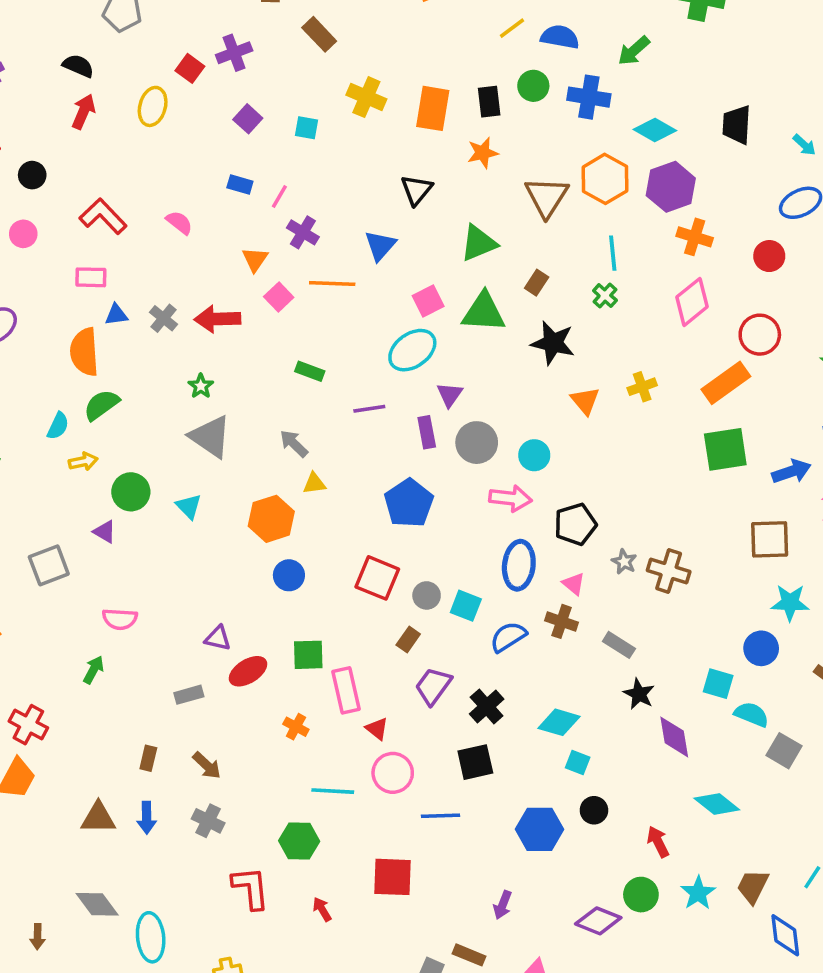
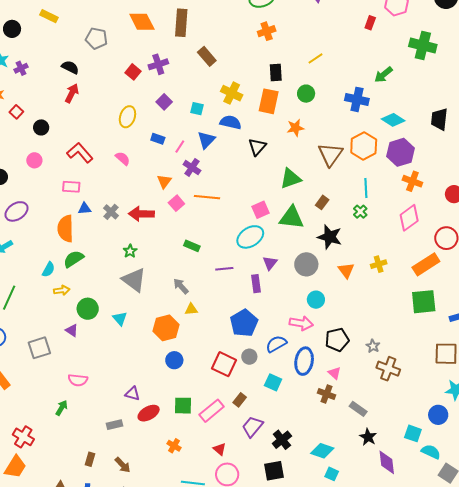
blue semicircle: (560, 37) -> (231, 122), moved
green circle: (533, 86) -> (306, 94), moved
black rectangle: (489, 102) -> (276, 72), moved
yellow ellipse: (153, 106) -> (127, 117), moved
blue triangle: (380, 246) -> (206, 140), moved
gray circle: (477, 443) -> (306, 264), moved
gray star: (624, 562) -> (373, 346), moved
gray circle: (427, 595) -> (249, 357), moved
blue semicircle: (508, 637) -> (276, 344), moved
pink rectangle: (346, 690) -> (212, 411), moved, turned 60

